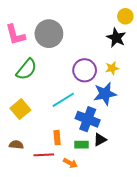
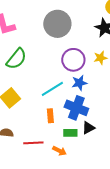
gray circle: (49, 34) -> (57, 24), moved
blue star: (105, 94) -> (79, 83), moved, size x0.7
orange rectangle: (57, 138) -> (50, 116), moved

